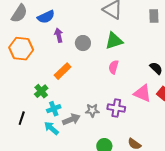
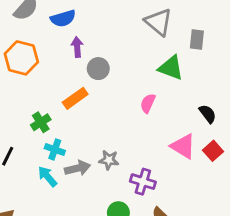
gray rectangle: (154, 16) -> (197, 40), moved
green triangle: (114, 41) -> (171, 68), moved, turned 30
gray circle: (83, 43) -> (98, 69), moved
purple cross: (116, 108) -> (143, 182), moved
cyan cross: (54, 109) -> (55, 149), turned 32

